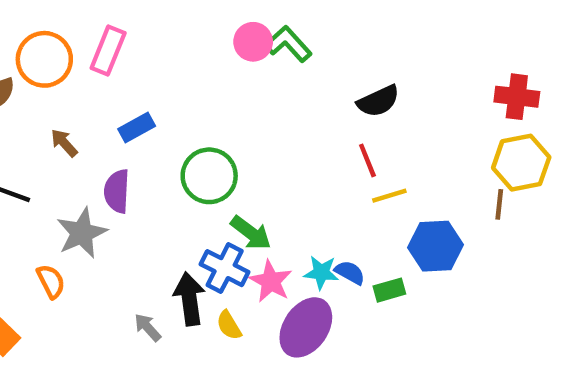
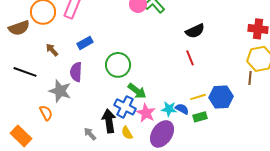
yellow line: (389, 196) -> (198, 97), moved
gray star: (82, 233) -> (60, 91), turned -30

